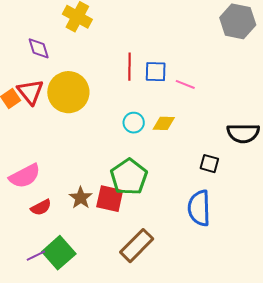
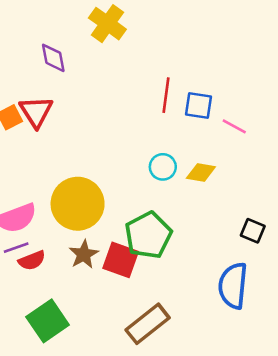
yellow circle: (68, 92) -> (78, 204), moved
purple line: (36, 256) -> (16, 248), moved

